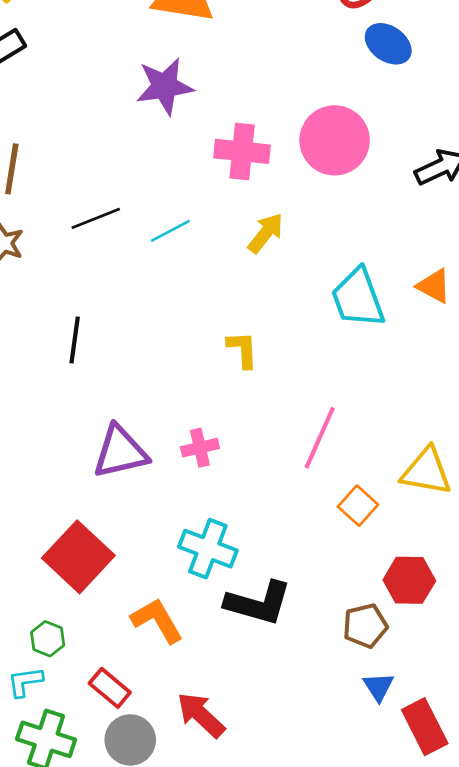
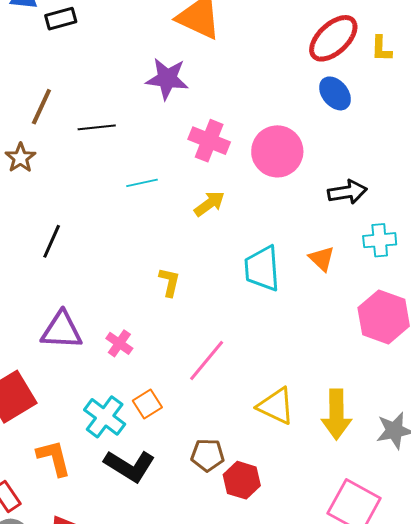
black line: (96, 218) -> (97, 127), moved
orange triangle: (434, 286) -> (322, 259), moved
pink cross: (200, 448) -> (119, 343), turned 32
orange square: (358, 506) -> (147, 404), moved
brown pentagon: (365, 626) -> (208, 455), moved

